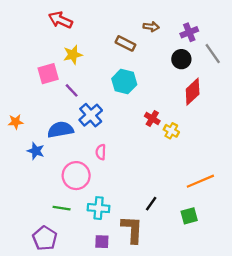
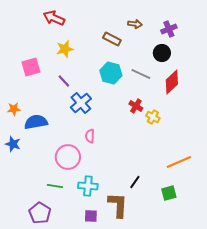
gray line: (213, 54) -> (141, 74), moved, turned -30
pink square: (48, 74) -> (31, 67), moved
blue semicircle: (60, 130) -> (36, 122), moved
blue star: (36, 151) -> (13, 144), moved

